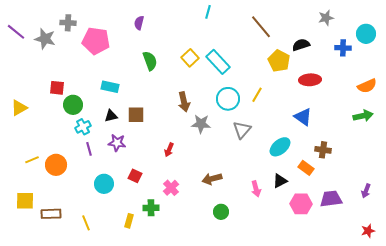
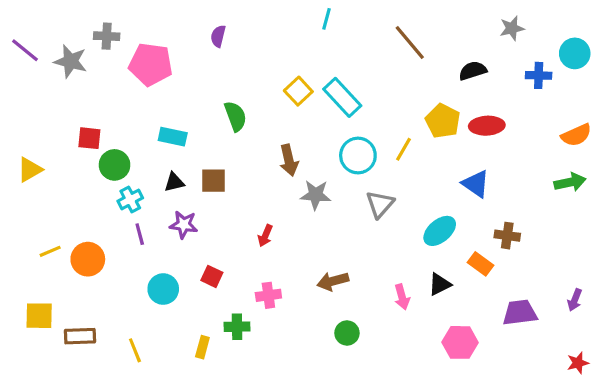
green semicircle: (150, 61) -> (235, 116), moved
yellow pentagon: (279, 61) -> (443, 121), moved
pink cross: (171, 188) -> (268, 295), turned 35
pink hexagon: (301, 204) -> (460, 342), moved

